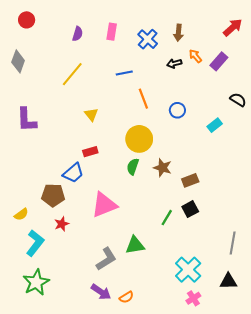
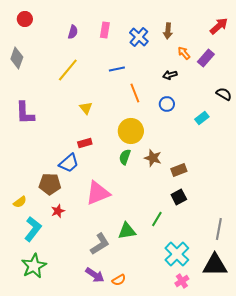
black arrow: (174, 64) -> (170, 75), moved
green line: (167, 218) -> (157, 219), moved
black triangle: (228, 281) -> (215, 265), size x1.5

